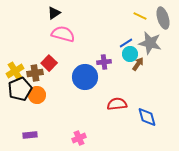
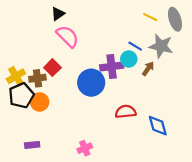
pink semicircle: (63, 34) -> (68, 36), turned 30
blue line: (126, 43) -> (135, 46), turned 64
cyan circle: (130, 54) -> (129, 59), moved
purple cross: (104, 62) -> (112, 66), size x1.5

